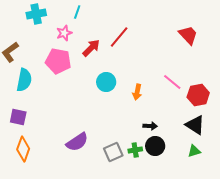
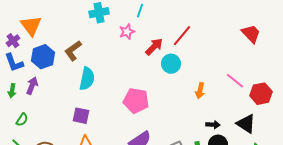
pink pentagon: (58, 61) -> (136, 101), moved
cyan circle: (106, 82) -> (171, 64), moved
black triangle: (195, 125) -> (246, 124), moved

